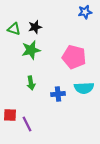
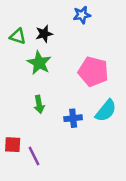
blue star: (85, 12) -> (82, 15), moved
green star: (31, 50) -> (39, 63), turned -30
cyan semicircle: (84, 88) -> (106, 111), turned -48

